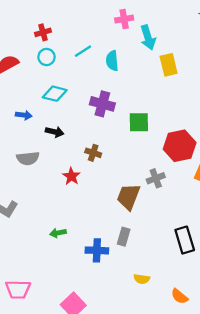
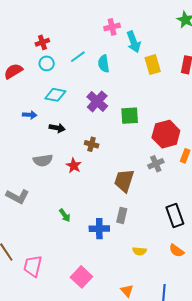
purple cross: (102, 104) -> (97, 101), turned 30
gray semicircle: (28, 158) -> (43, 160), moved
gray cross: (156, 178) -> (156, 164), moved
green arrow: (58, 233) -> (65, 215), turned -112
pink trapezoid: (18, 289) -> (33, 266), turned 105
orange semicircle: (179, 296) -> (177, 251), moved

